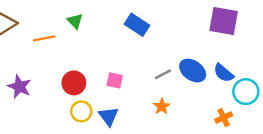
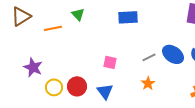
blue rectangle: (137, 25) -> (128, 17), turned -36
red circle: (74, 83) -> (77, 86), moved
yellow circle: (81, 111) -> (54, 87), moved

